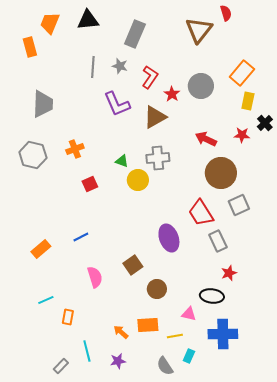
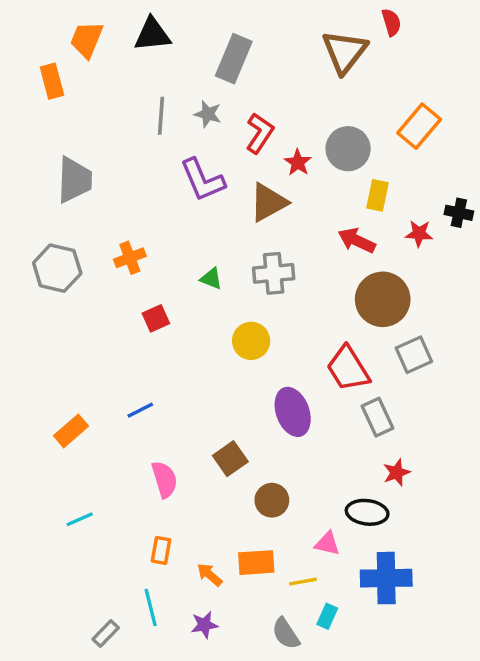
yellow rectangle: (248, 101) -> (377, 195), moved
black cross: (265, 123) -> (459, 213), turned -35
yellow circle: (138, 180) -> (251, 341), moved
orange rectangle: (68, 317) -> (161, 550), moved

